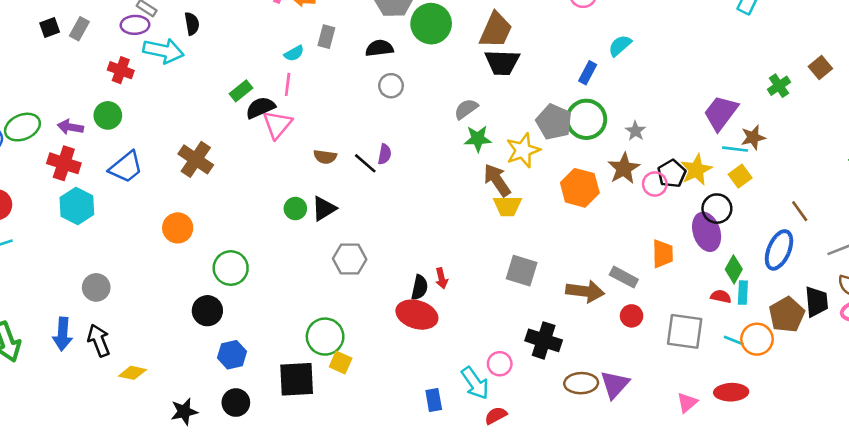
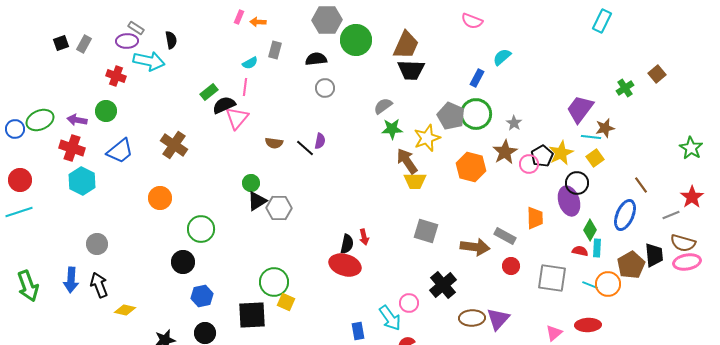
black triangle: (324, 209) -> (257, 201), moved
gray hexagon: (350, 259) -> (279, 208), moved
black cross: (544, 340) -> (443, 285), turned 32

